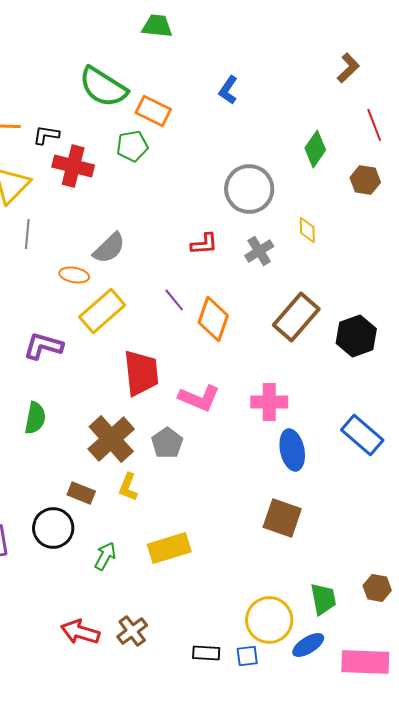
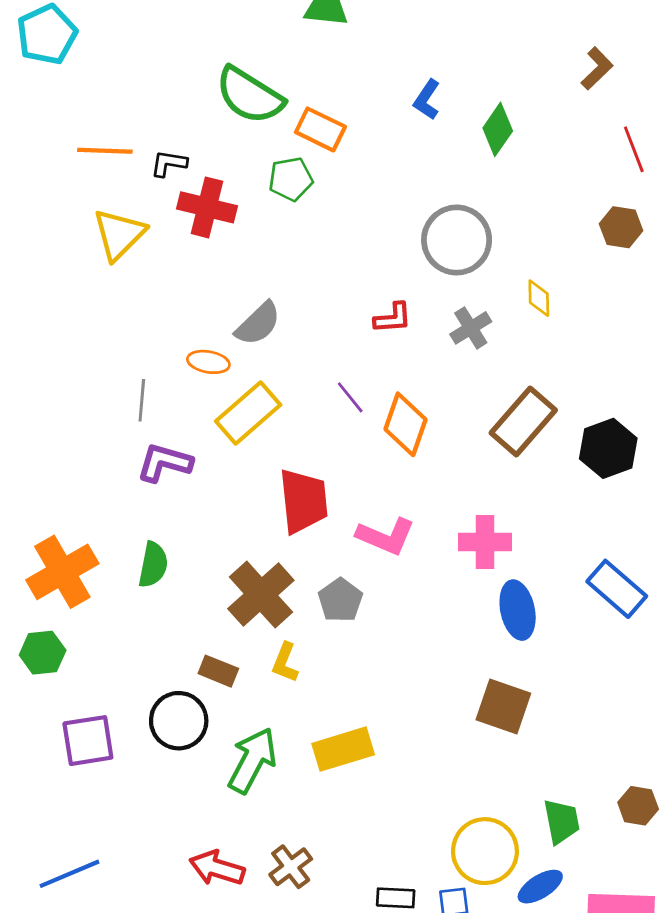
green diamond: (315, 149) -> (498, 129), moved
gray line: (27, 234) -> (142, 400), moved
green arrow: (105, 556) -> (252, 760), size x1.6

